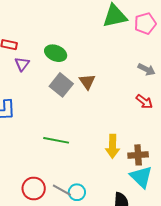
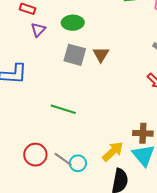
green ellipse: (56, 53) -> (73, 23), turned -30
gray square: (61, 85) -> (75, 55), turned -30
yellow arrow: (113, 146) -> (113, 151), moved, turned -140

